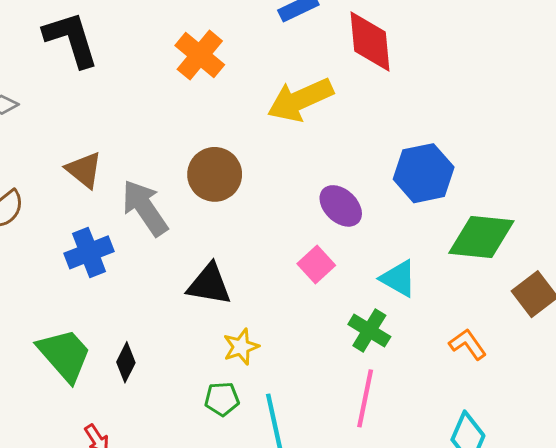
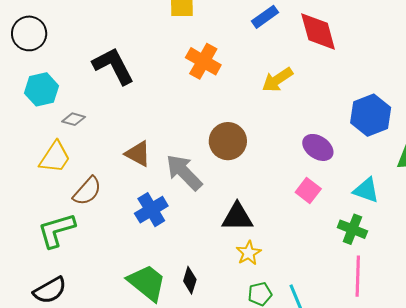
yellow arrow: (300, 100) -> (277, 80), size x0.7
yellow star: (241, 347) -> (249, 253), moved

